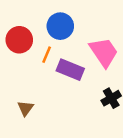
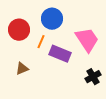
brown triangle: (25, 108) -> (22, 69), moved, turned 32

